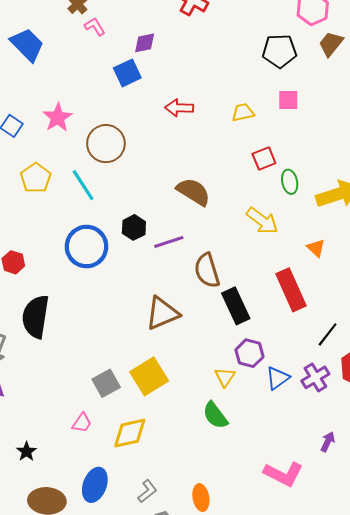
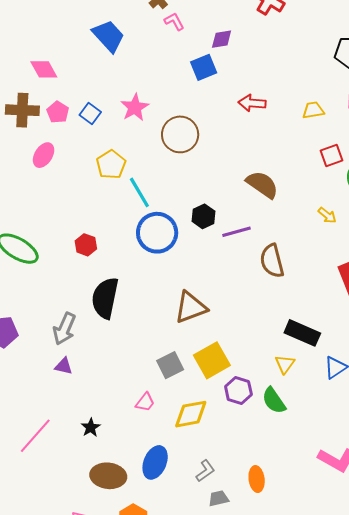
cyan line: (83, 185) -> (139, 192), moved
yellow arrow: (262, 221) -> (327, 215), size x0.6
black rectangle: (236, 306) -> (302, 333), moved, turned -44
brown triangle: (162, 313) -> (191, 307), moved
purple hexagon: (250, 353) -> (238, 391), moved

